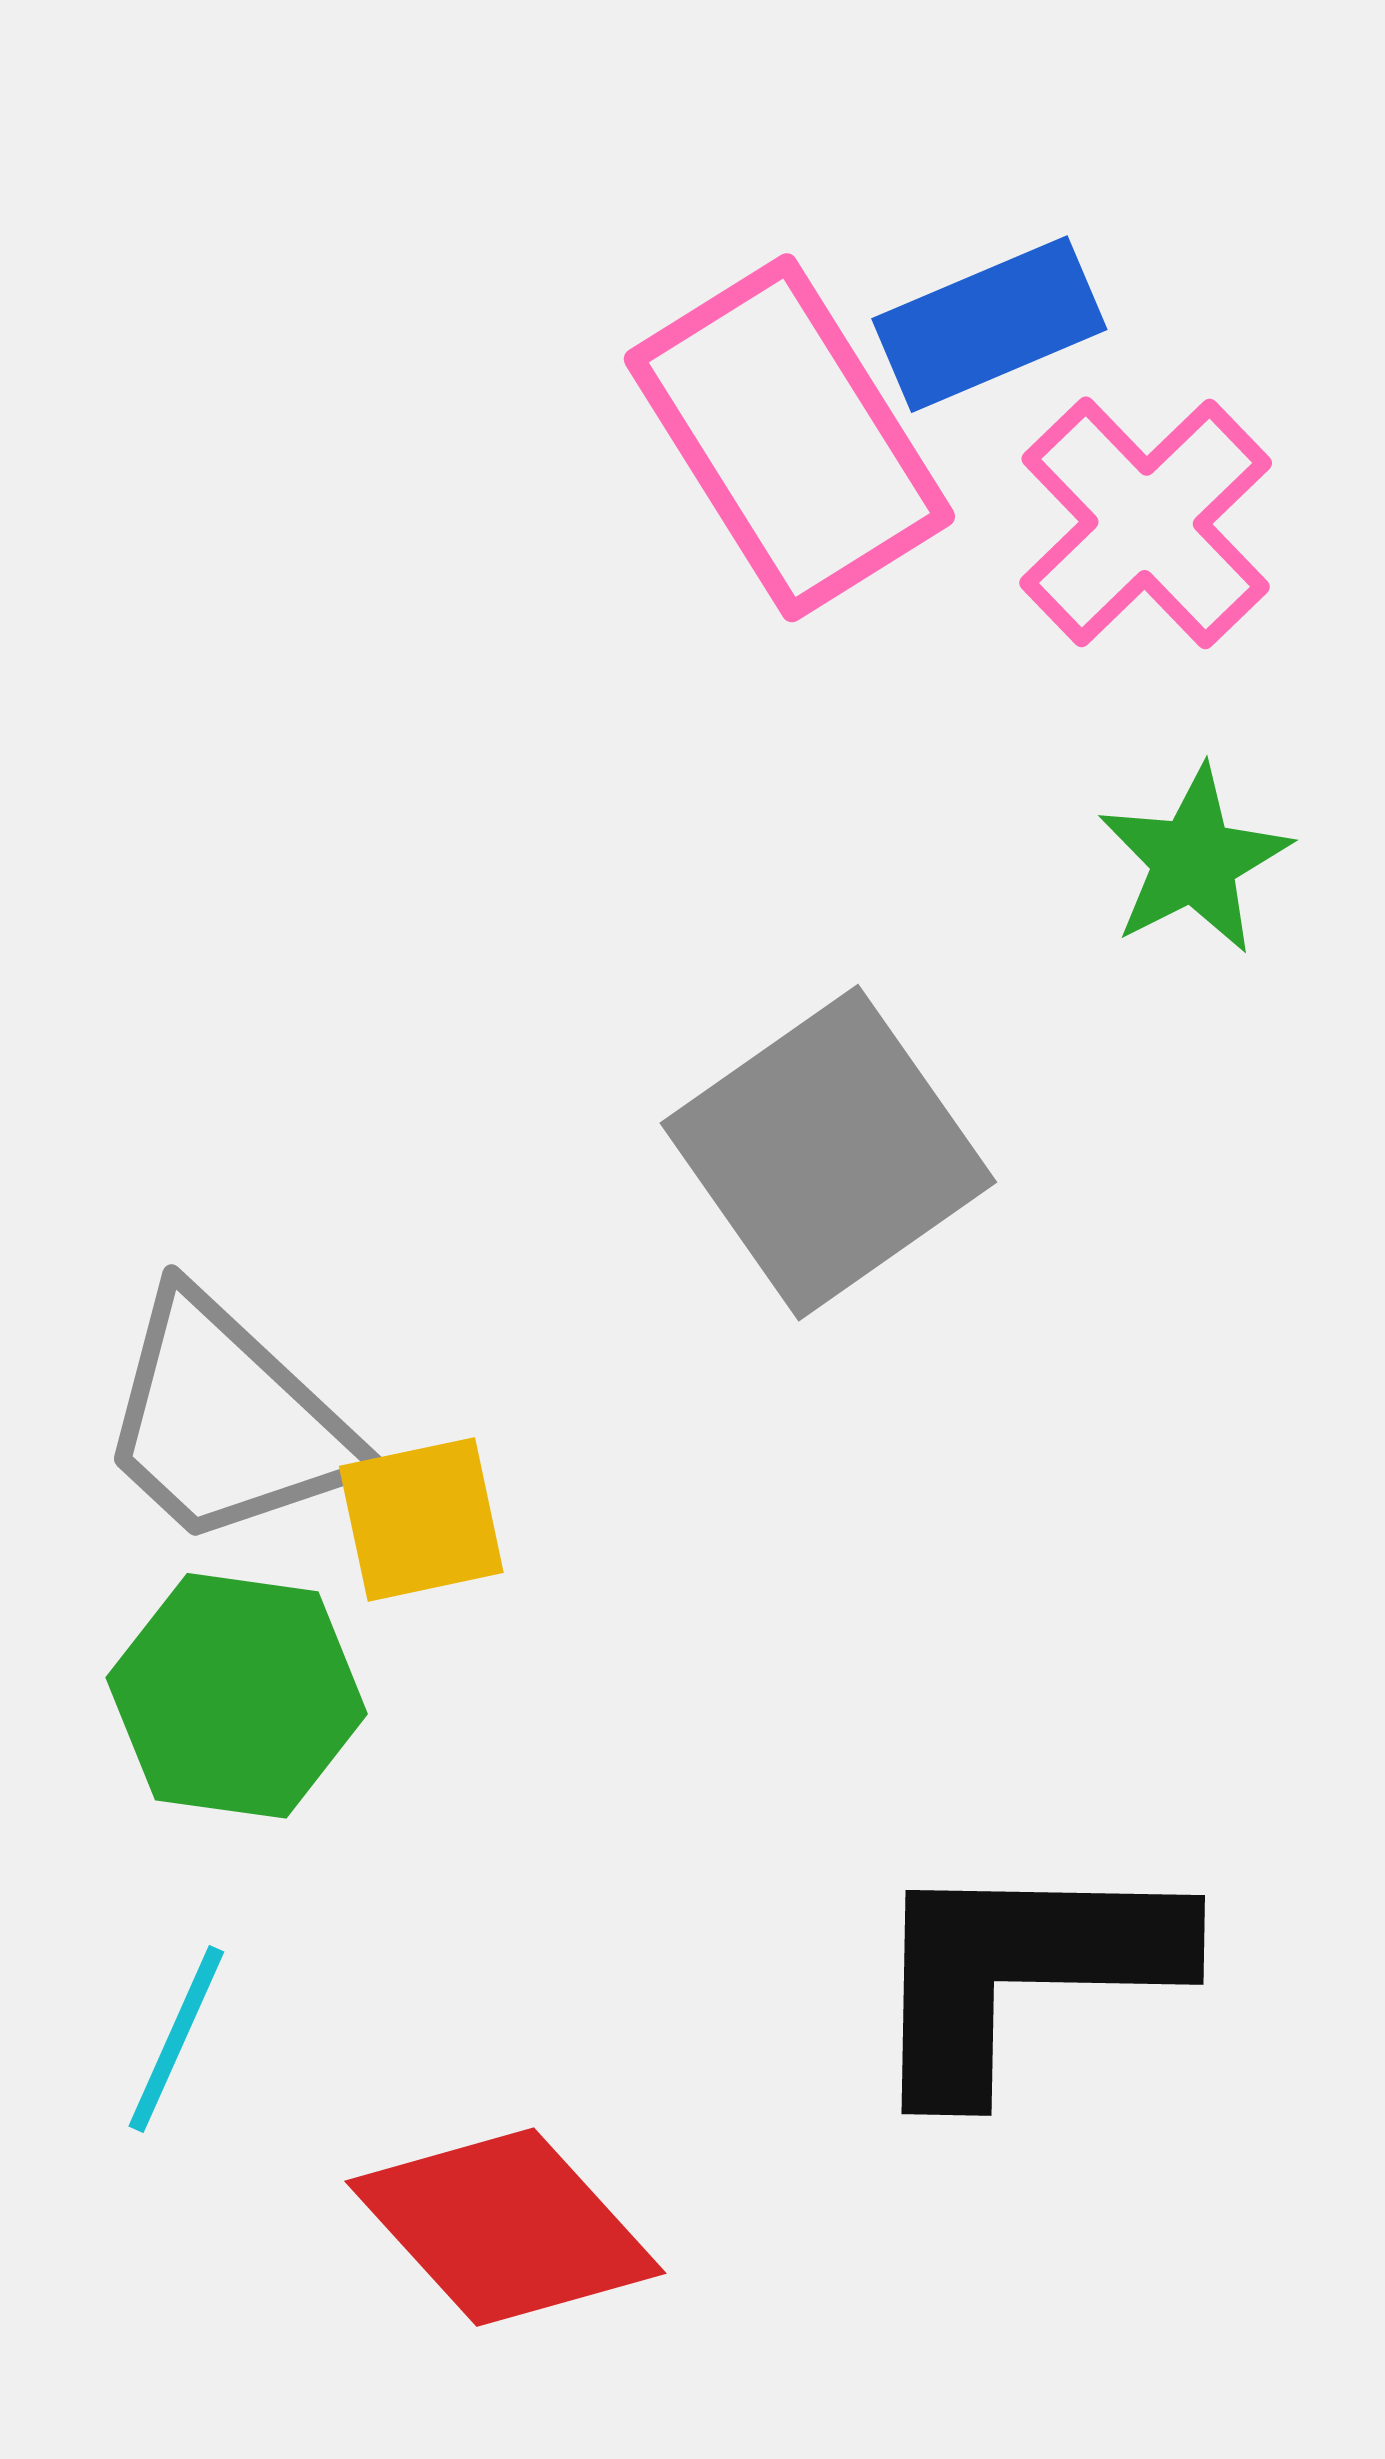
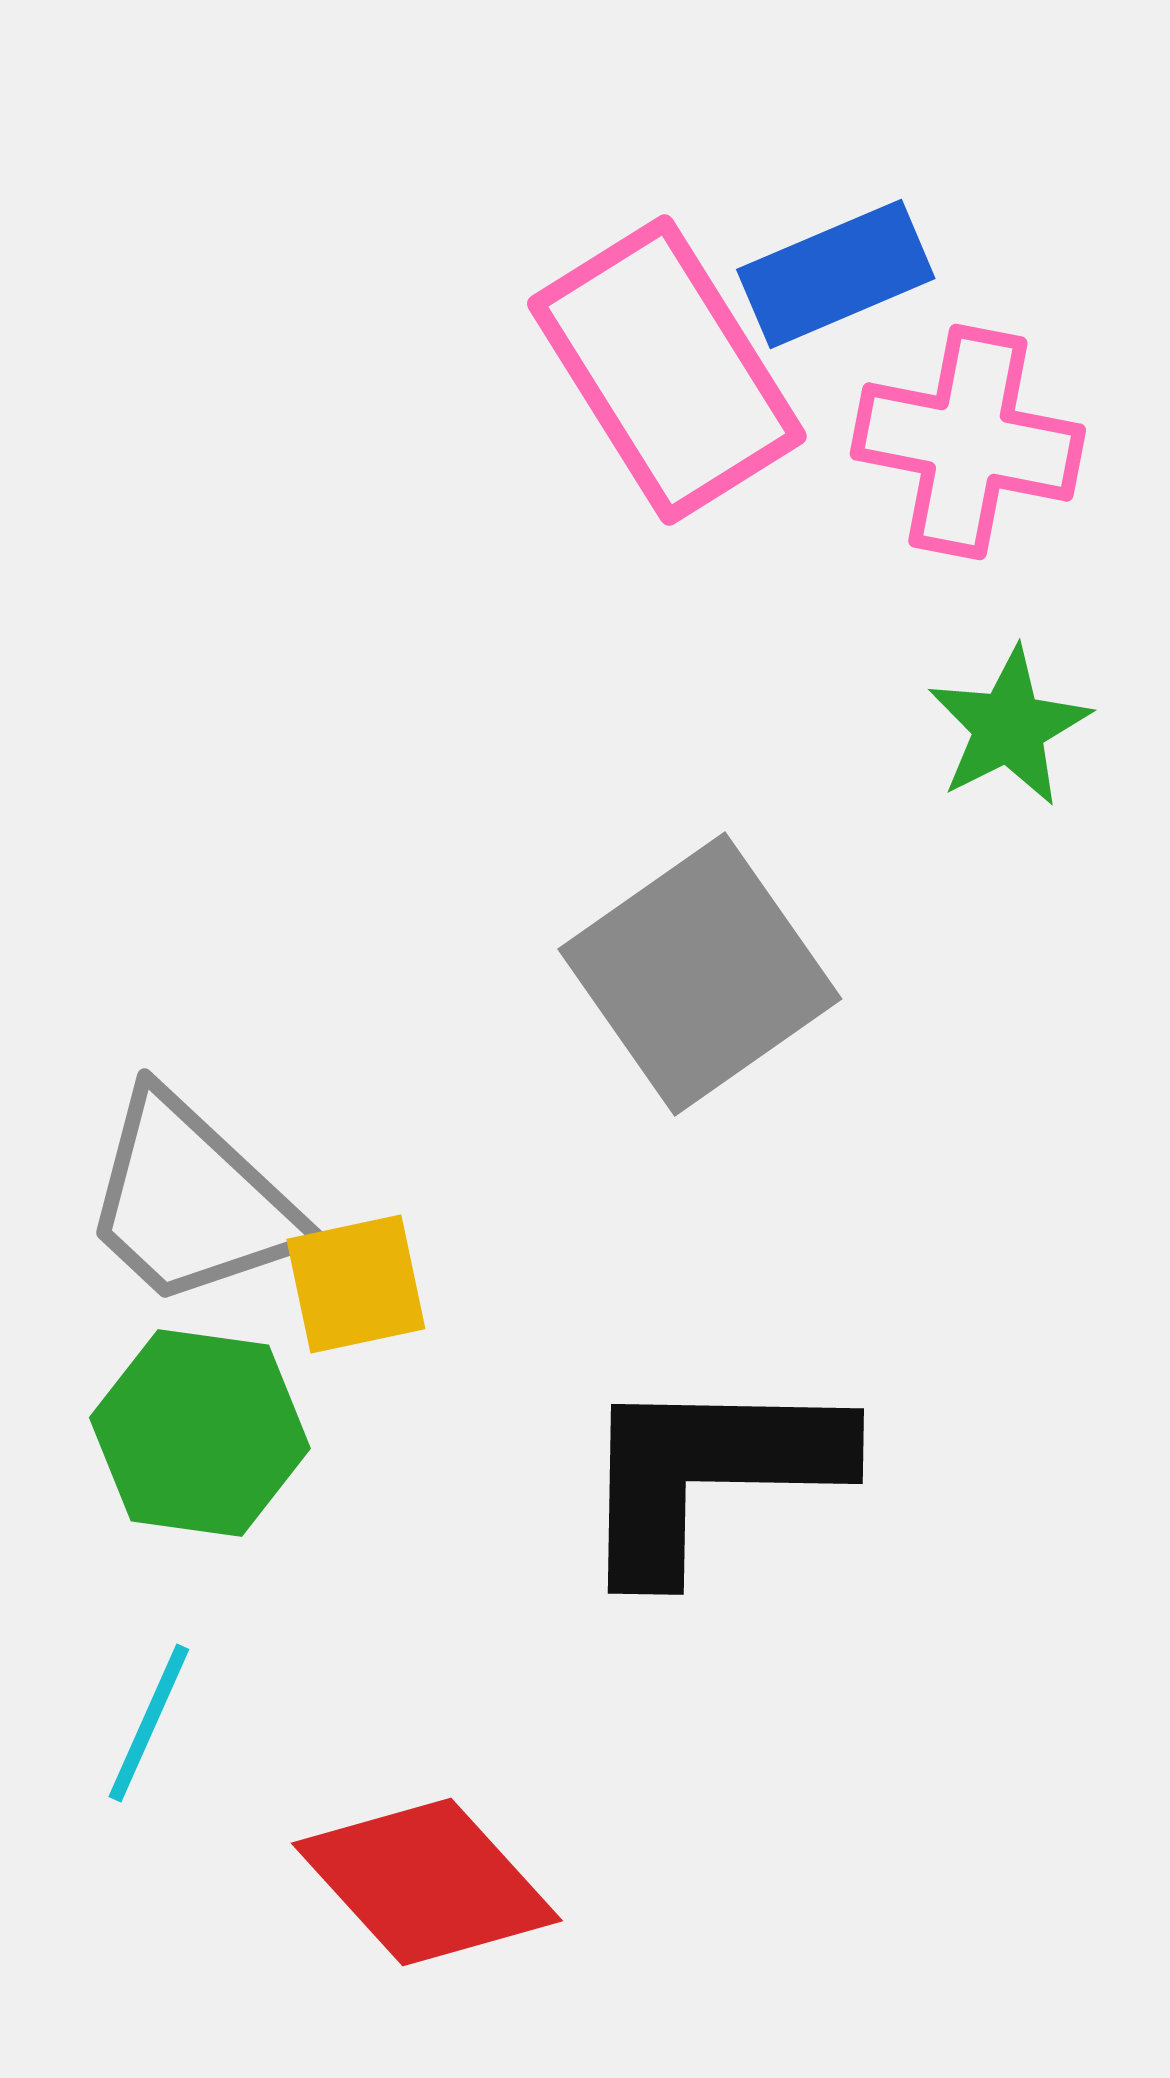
pink cross: (1146, 523) -> (968, 442), turned -35
black L-shape: (1021, 1972) -> (709, 1473), moved

